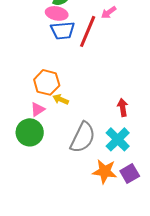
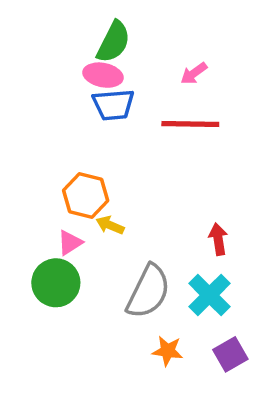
red line: (88, 31) -> (190, 124), moved, turned 68
orange star: (105, 171) -> (168, 351), moved, size x0.7

